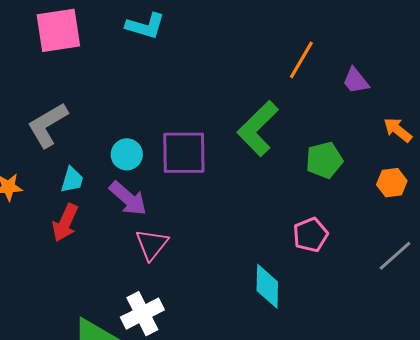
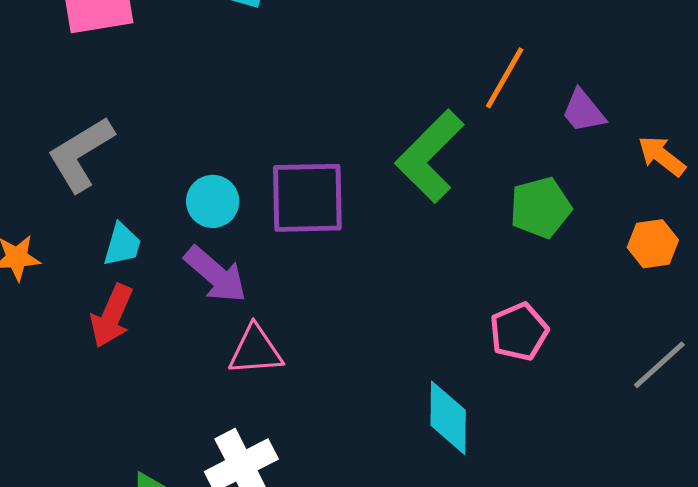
orange line: (301, 60) -> (505, 78), moved
purple trapezoid: (356, 81) -> (583, 111), moved
pink triangle: (152, 244) -> (256, 350), turned 48

